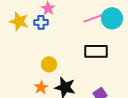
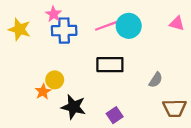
blue cross: (41, 22) -> (64, 31), moved, size x1.5
orange star: (41, 87) -> (43, 92), moved

